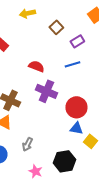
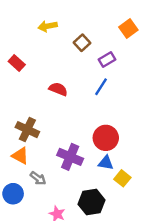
blue line: (72, 64) -> (101, 87), turned -42
purple cross: (46, 91) -> (70, 157), moved
gray arrow: (27, 144) -> (38, 178), moved, turned -80

